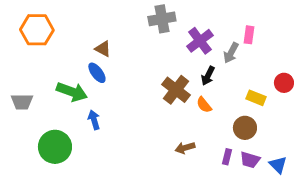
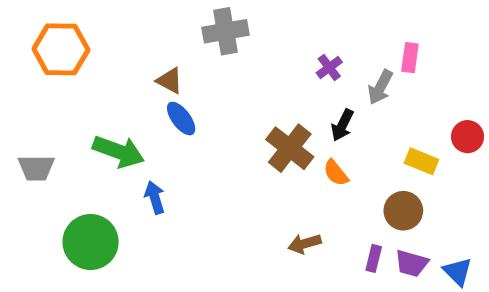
gray cross: (162, 19) -> (226, 31), moved
purple cross: (200, 41) -> (329, 67), size x0.6
blue ellipse: (97, 73) -> (181, 119), moved

